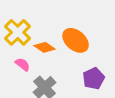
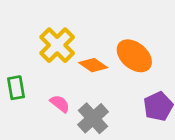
pink semicircle: (23, 64) -> (60, 104), moved

